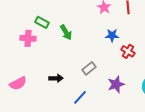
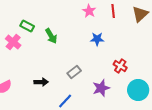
pink cross: (28, 38) -> (13, 42), turned 35
red cross: (128, 51) -> (120, 66), moved

